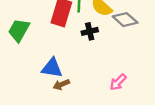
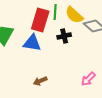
blue triangle: (52, 68) -> (32, 43), moved

